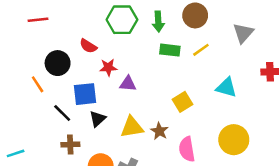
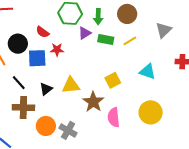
purple triangle: (128, 84) -> (85, 33), moved, turned -40
blue square: (85, 94) -> (37, 58), moved
yellow triangle: (132, 127) -> (71, 85), moved
brown star: (159, 131) -> (93, 102), size x1.5
brown cross: (70, 145) -> (23, 108), size x1.5

